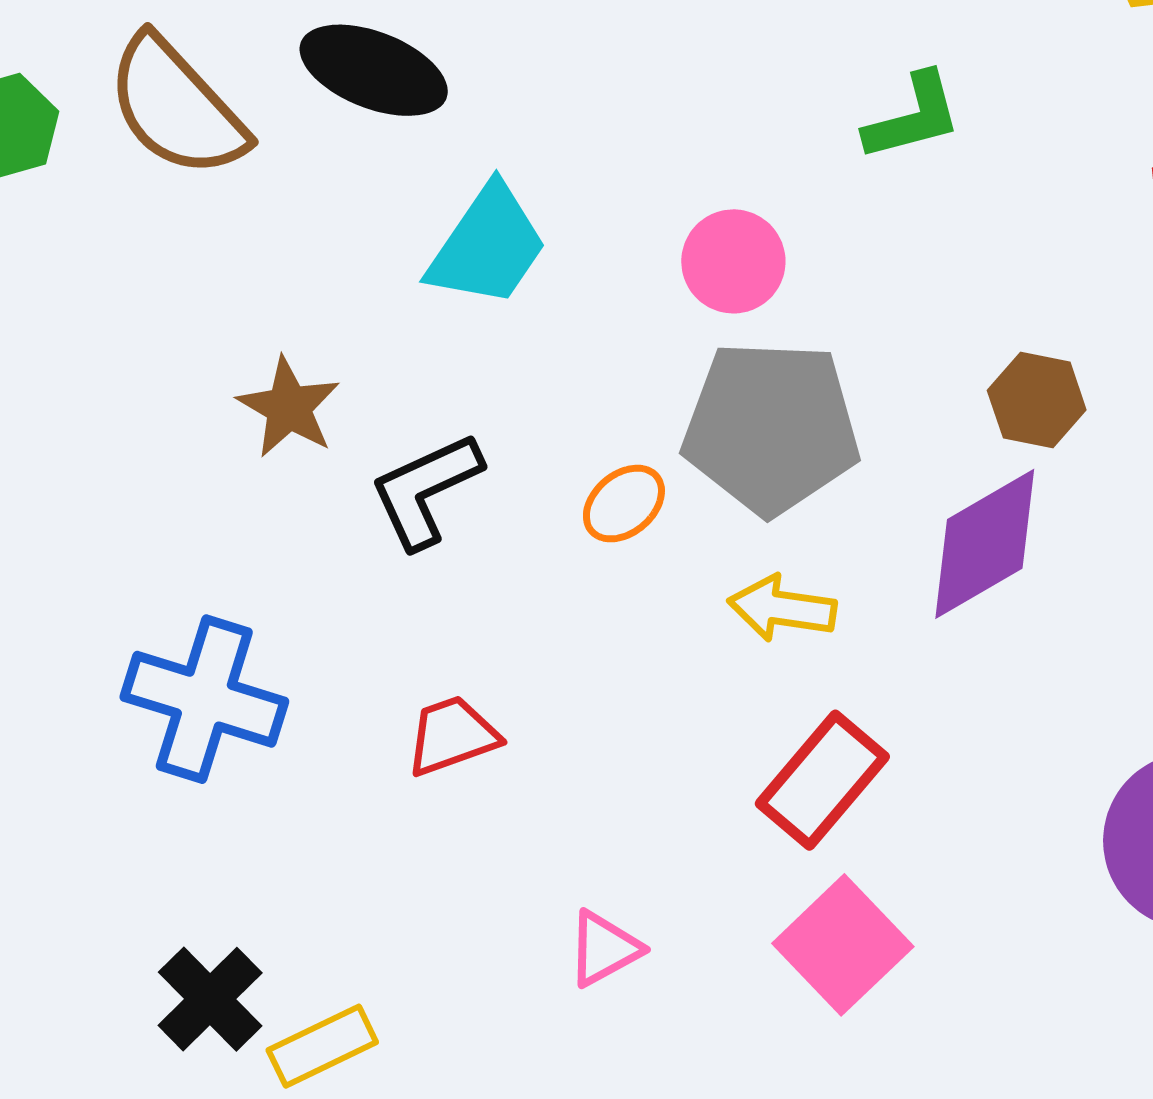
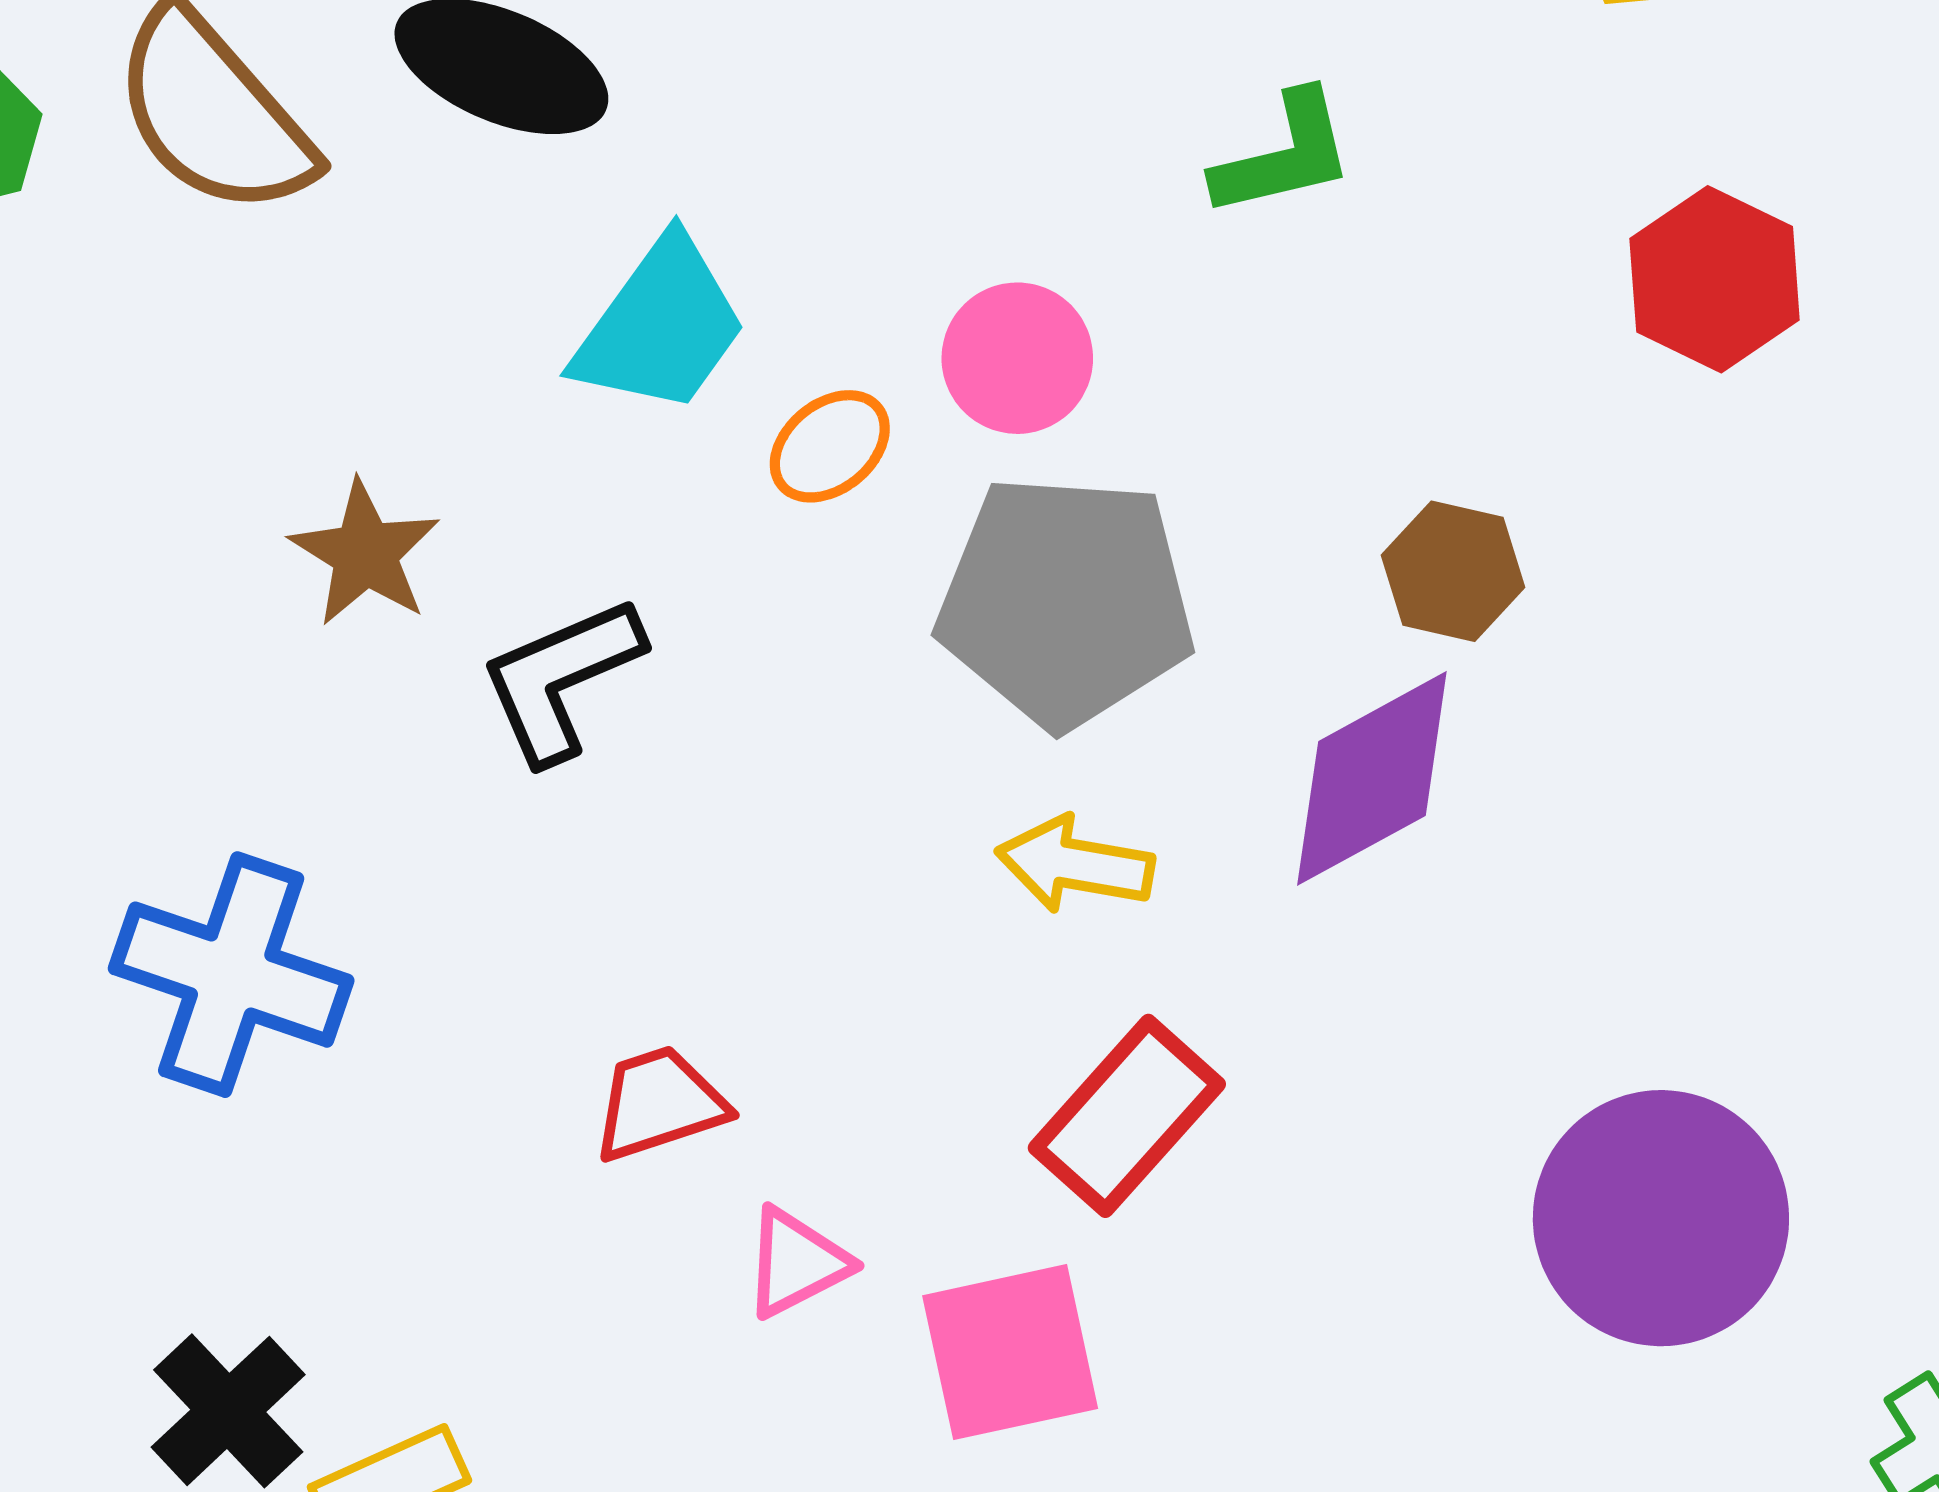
orange ellipse: (624, 504) -> (830, 446), moved
red trapezoid: (452, 736) -> (659, 1104), moved
pink square: (843, 945) -> (1010, 1352), moved, turned 30
pink triangle: (604, 949) -> (796, 1263), moved

